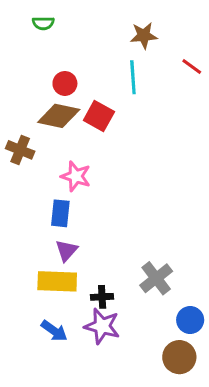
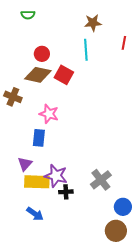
red line: (192, 66) -> (124, 43), turned 64
purple triangle: (66, 250) -> (25, 164), moved
purple star: (102, 326) -> (56, 176), moved

